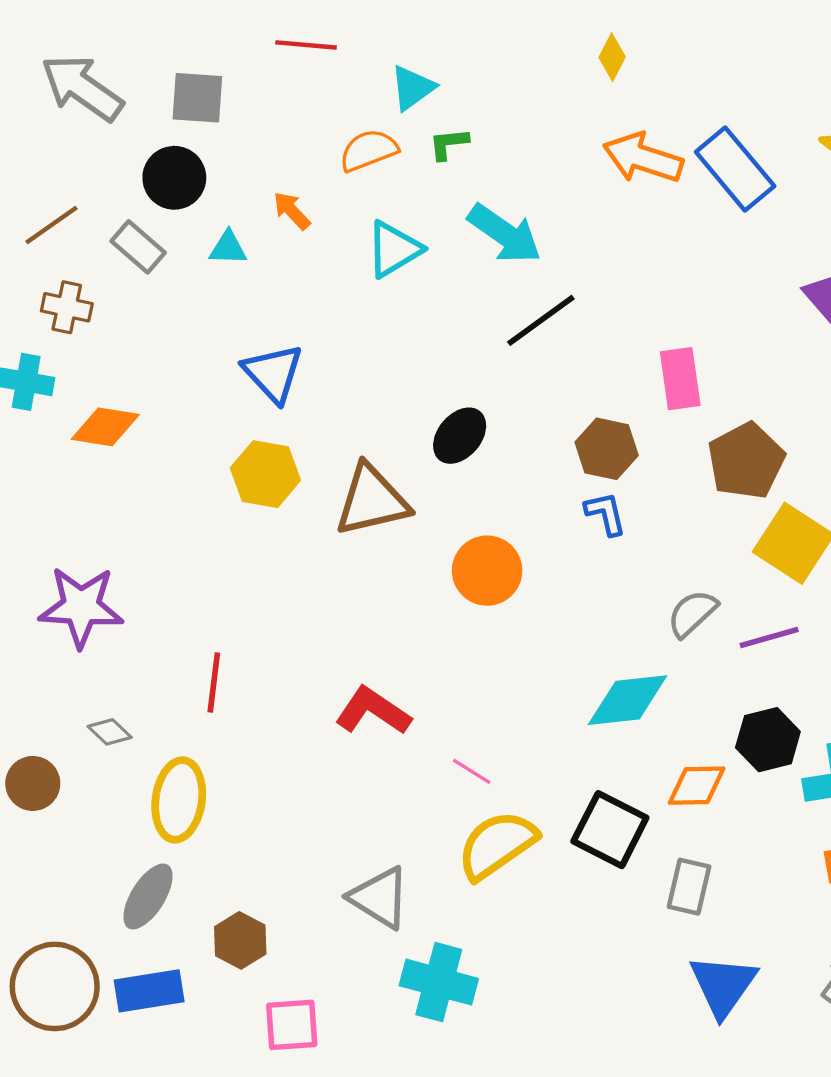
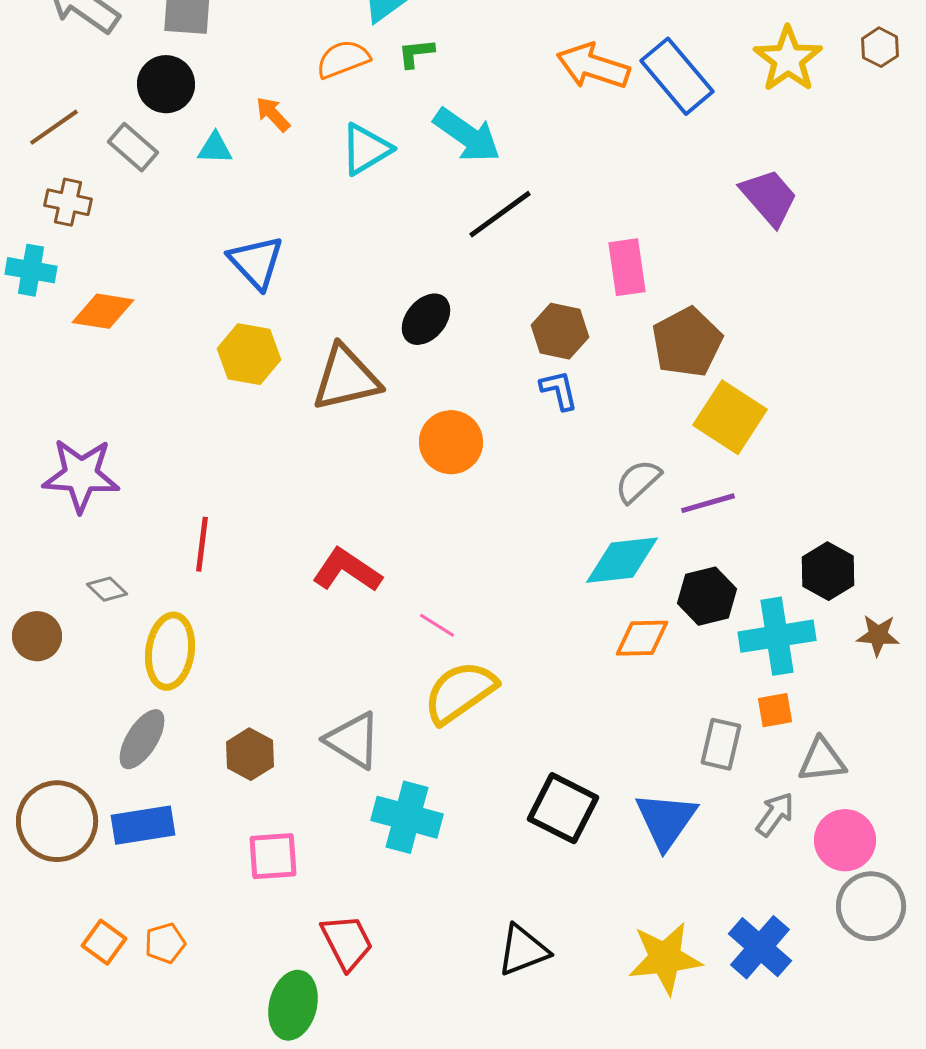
cyan diamond: (628, 700) -> (622, 560), moved
black square: (610, 830) -> (563, 808), moved
gray rectangle: (689, 887) -> (721, 744), moved
brown hexagon: (240, 940) -> (250, 754), moved

